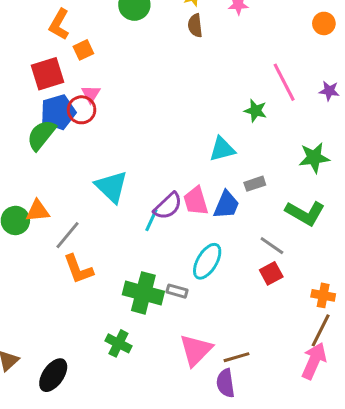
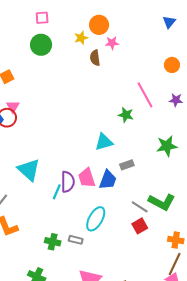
orange circle: (324, 23) -> (172, 65), moved
brown semicircle: (195, 25) -> (95, 58), moved
purple semicircle: (168, 206) -> (68, 182), turned -45
green L-shape: (305, 213) -> (162, 202), moved
green cross: (143, 293) -> (53, 242), size x0.6

